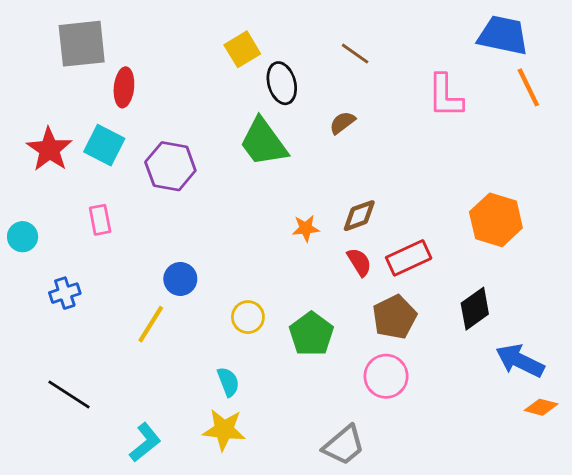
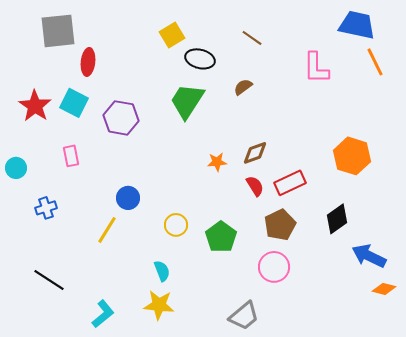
black ellipse: (282, 83) -> (200, 59), turned -60
green trapezoid: (263, 142) -> (187, 101), turned 69

